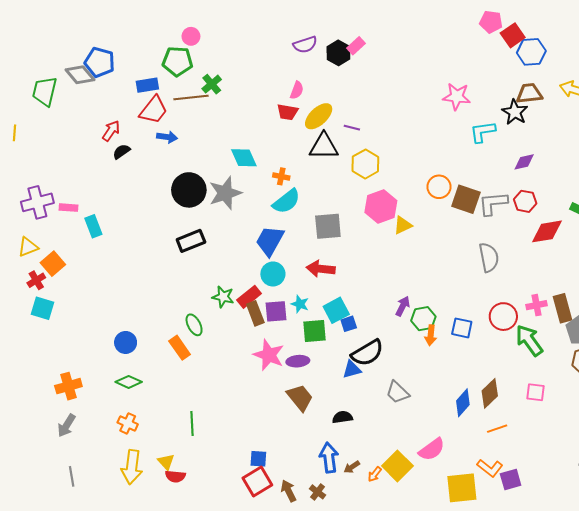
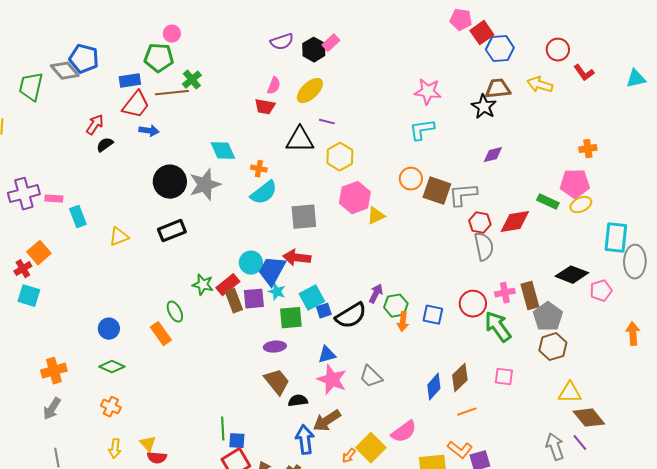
yellow ellipse: (319, 116) -> (310, 91), moved
cyan L-shape: (483, 132) -> (422, 130), moved
red hexagon: (525, 201) -> (480, 223), moved
blue trapezoid: (270, 241) -> (272, 271), moved
yellow triangle: (28, 247) -> (119, 237), moved
gray semicircle: (489, 257) -> (484, 247), moved
black semicircle: (367, 353) -> (351, 316), moved
pink star: (269, 355) -> (332, 380), moved
black semicircle: (342, 417) -> (298, 401), moved
green line: (192, 423) -> (223, 429), moved
yellow arrow: (132, 467) -> (115, 449), size x0.6
brown arrow: (352, 467) -> (327, 421), moved, size x1.8

